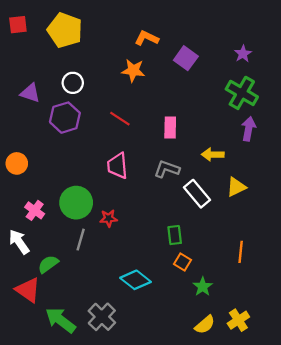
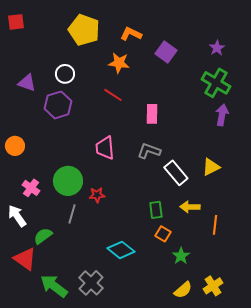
yellow pentagon: (65, 30) -> (84, 30), moved
red line: (120, 119) -> (113, 95), moved
yellow arrow: (213, 154) -> (190, 207), moved

